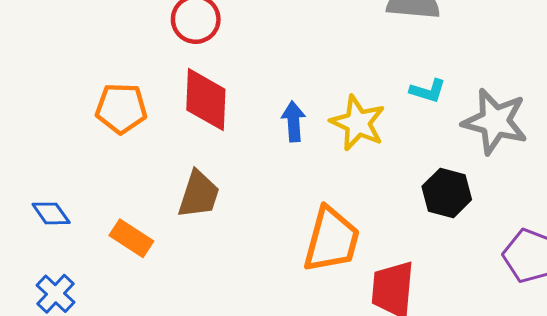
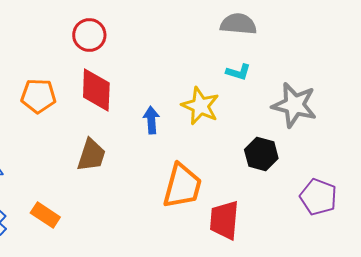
cyan L-shape: (428, 91) -> (238, 72), moved
blue arrow: (294, 121) -> (151, 120), moved
orange rectangle: (131, 238) -> (45, 215), moved

